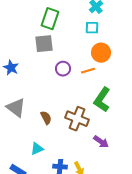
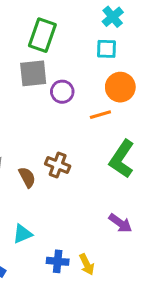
purple circle: (63, 69) -> (62, 92), moved
brown semicircle: (46, 118) -> (27, 177), moved
brown cross: (77, 119) -> (58, 165), moved, size x0.7

